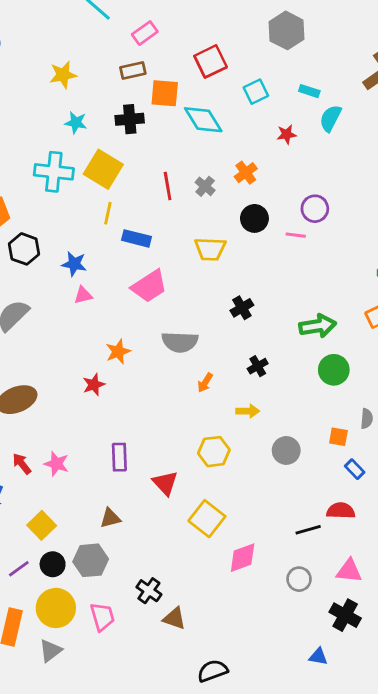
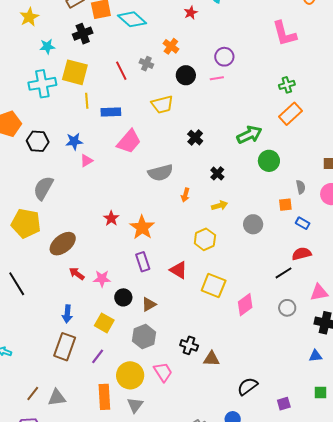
orange star: (118, 352) -> (142, 227), moved, size x1.4
red arrow: (22, 464) -> (77, 274), moved
black circle: (53, 564) -> (123, 297), moved

